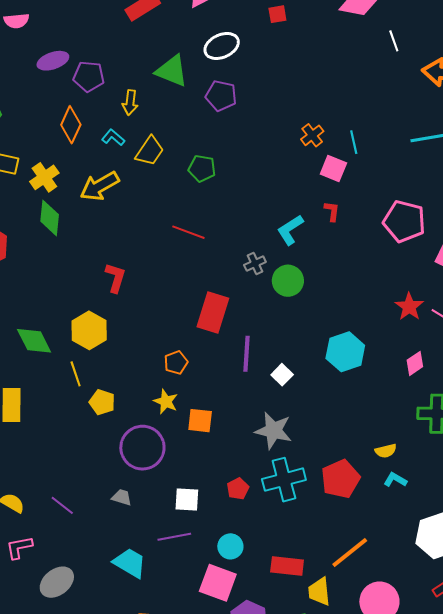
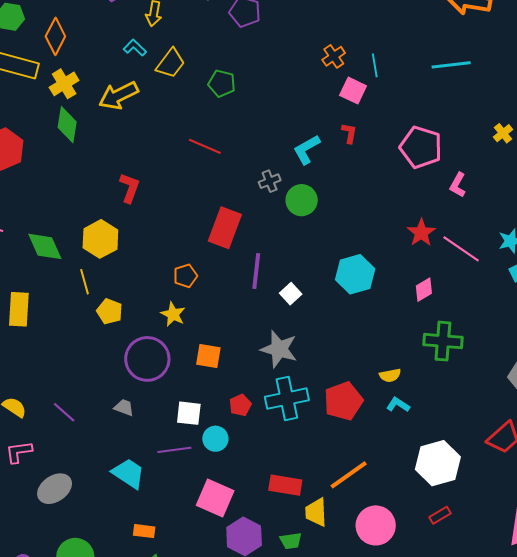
orange diamond: (71, 125) -> (55, 36), moved
orange square: (200, 421) -> (208, 356), moved
cyan circle: (230, 546) -> (215, 439), moved

